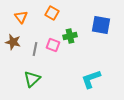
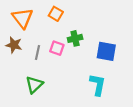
orange triangle: (21, 17) -> (22, 18), size x1.5
blue square: (101, 25) -> (106, 51), moved
cyan L-shape: (91, 79) -> (98, 85), turned 120

